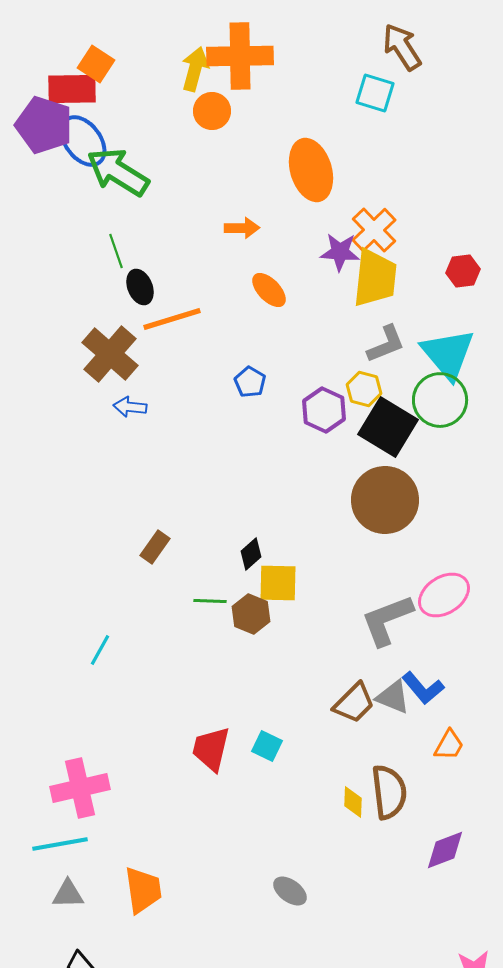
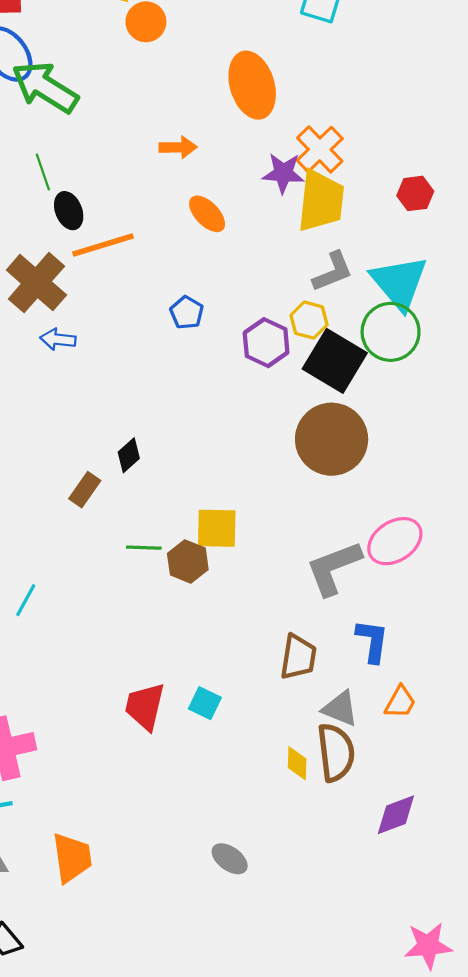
black diamond: (251, 554) -> (129, 455), moved
blue L-shape: (423, 688) -> (372, 641), turned -132
gray triangle: (393, 697) -> (340, 709), moved
brown trapezoid: (354, 703) -> (298, 657), turned -36

